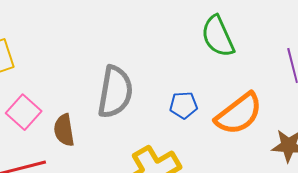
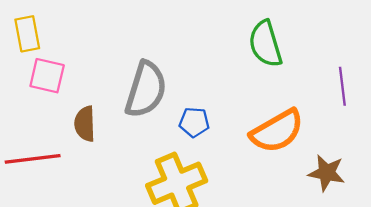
blue pentagon: (183, 105) -> (194, 122), moved
pink square: (24, 112) -> (47, 76), moved, turned -36

